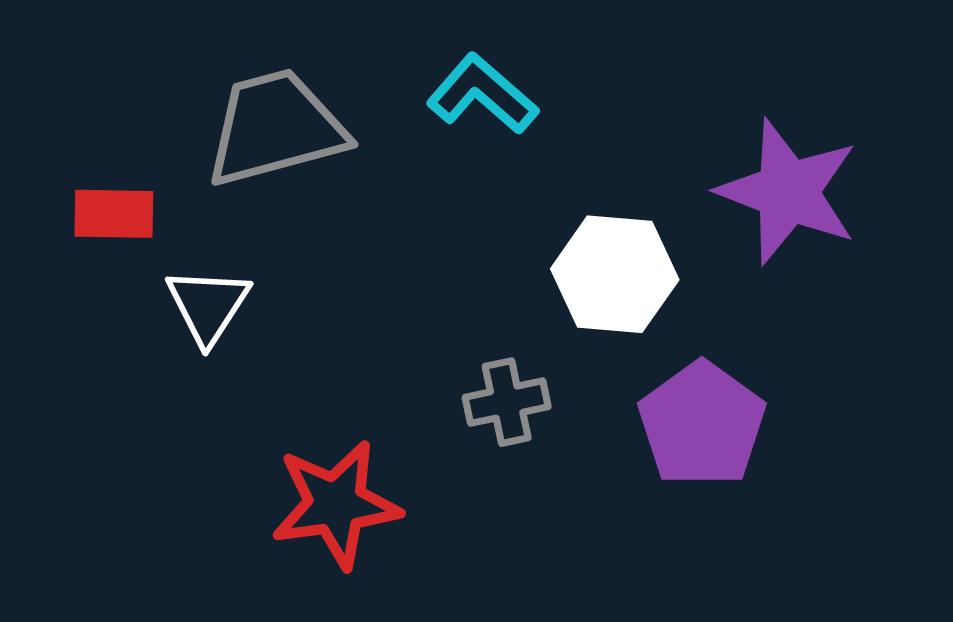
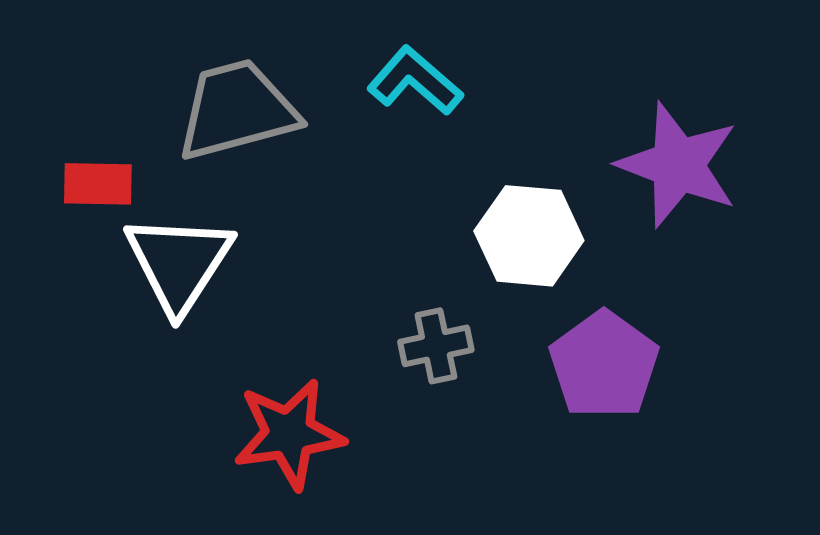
white triangle: (208, 306) -> (179, 263), size x1.5

